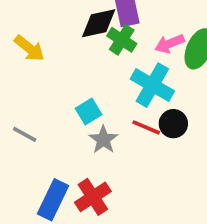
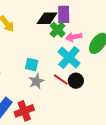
pink arrow: (169, 44) -> (74, 37), moved
cyan square: (89, 111) -> (32, 65), turned 32

